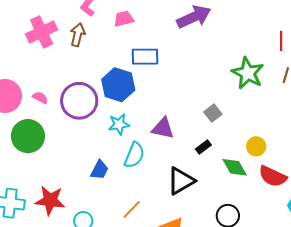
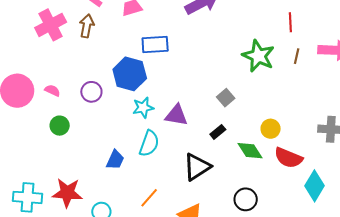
purple circle: (79, 101) -> (91, 92), size x0.6
cyan star: (119, 124) -> (143, 108), moved
green circle: (28, 136) -> (60, 126), moved, size x0.6

